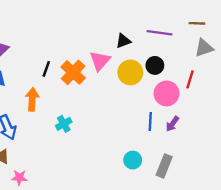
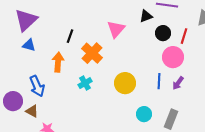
black triangle: (123, 41) -> (146, 16), moved
orange cross: (73, 72) -> (92, 53), moved
yellow circle: (130, 72) -> (125, 83), moved
red line: (190, 79) -> (184, 36), moved

